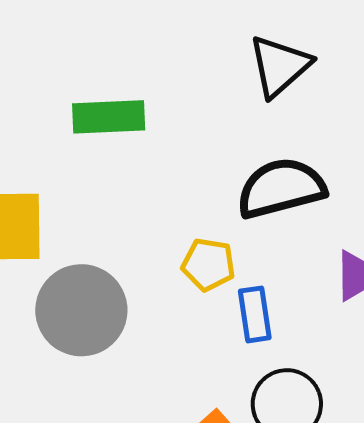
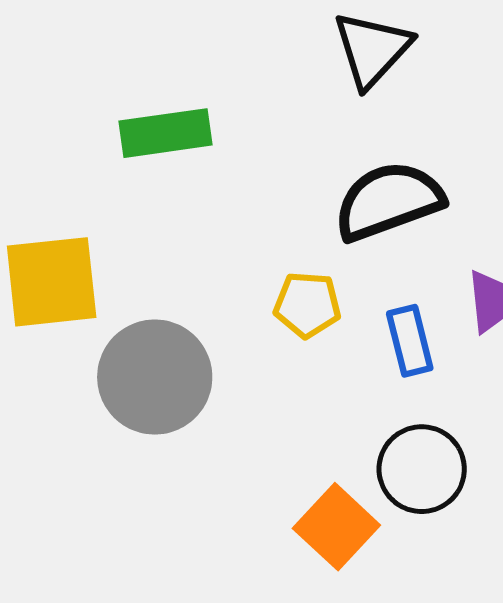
blue rectangle: (255, 314) -> (410, 341), moved

